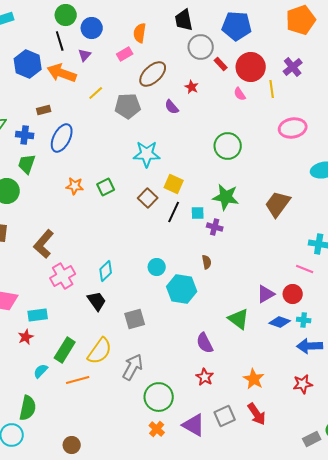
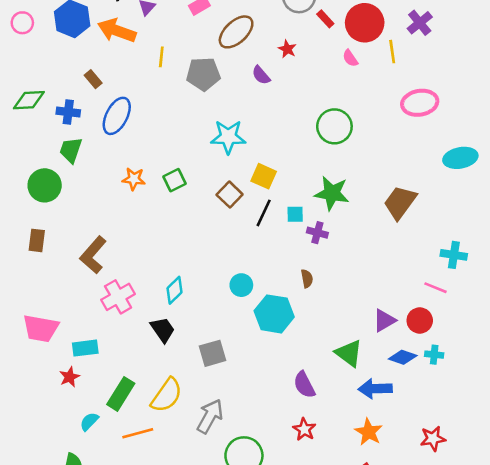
yellow line: (96, 93) -> (161, 57), turned -42
brown rectangle: (44, 110) -> (93, 79), turned 64
blue arrow: (310, 346) -> (375, 389), moved

